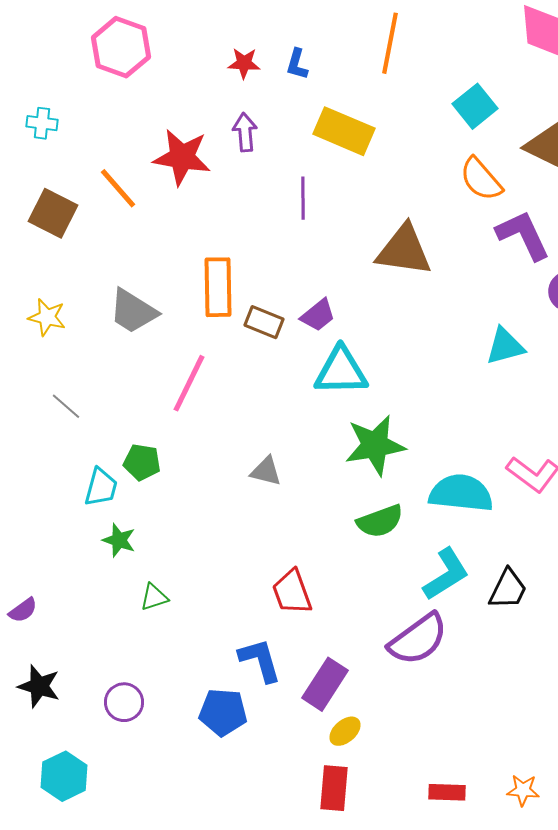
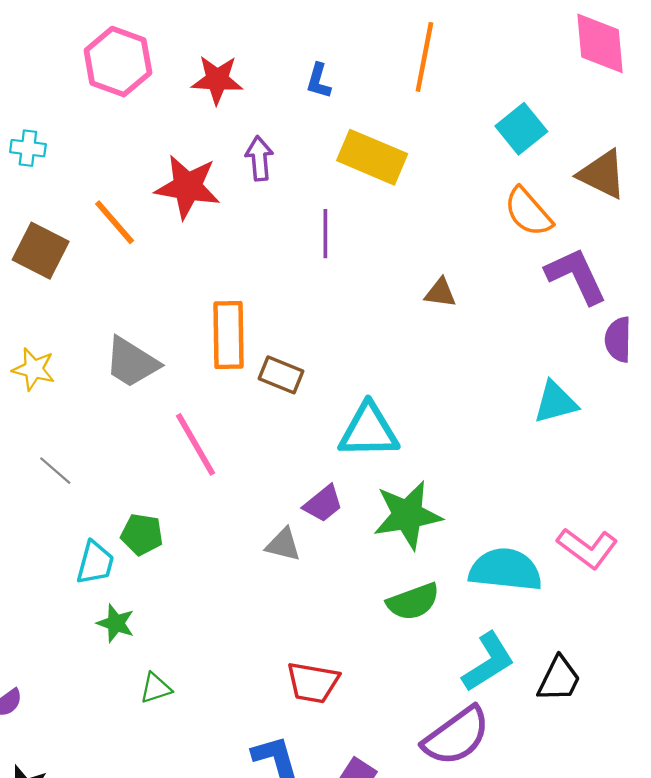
red star: (244, 63) -> (217, 80), moved, size x1.4
brown triangle: (404, 250) -> (440, 293), size x0.5
purple trapezoid: (318, 315) -> (323, 504), moved
pink line: (189, 383) -> (195, 444), turned -56
red trapezoid: (292, 592) -> (313, 682), turned -60

